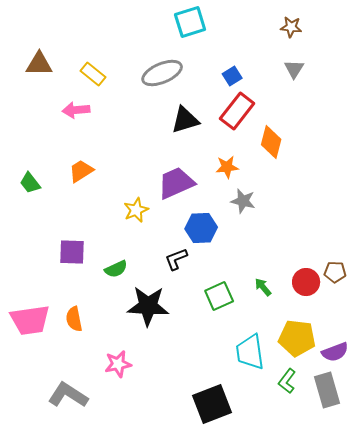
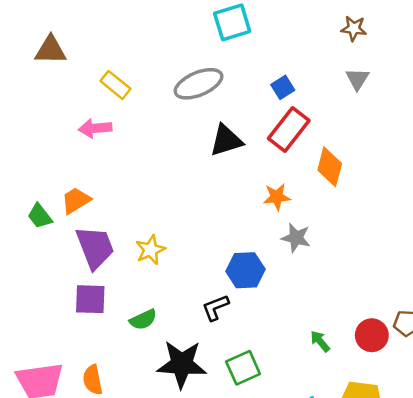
brown triangle: (39, 64) -> (51, 50), moved
orange trapezoid: (81, 171) -> (76, 200), moved
purple trapezoid: (176, 183) -> (95, 247), moved, turned 93
yellow star: (136, 210) -> (150, 250), moved
green square: (219, 296) -> (243, 368), moved

